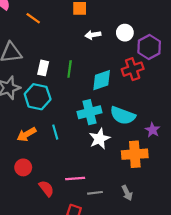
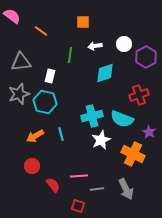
green line: (70, 69) -> (70, 55), moved
red cross: (133, 69) -> (139, 95), moved
cyan diamond: (102, 80) -> (105, 73), moved
orange cross: (135, 154) -> (133, 154), turned 30
gray arrow: (127, 193) -> (126, 189), size x1.5

